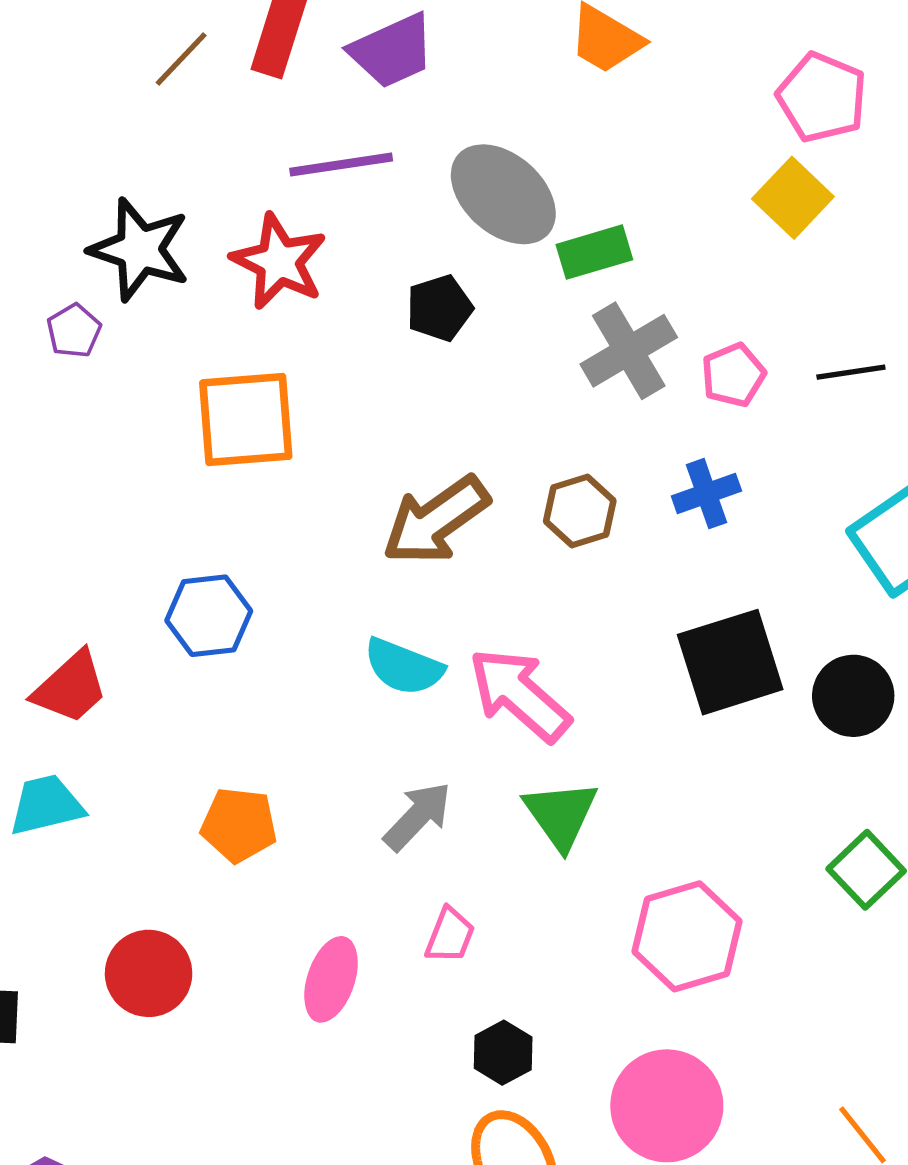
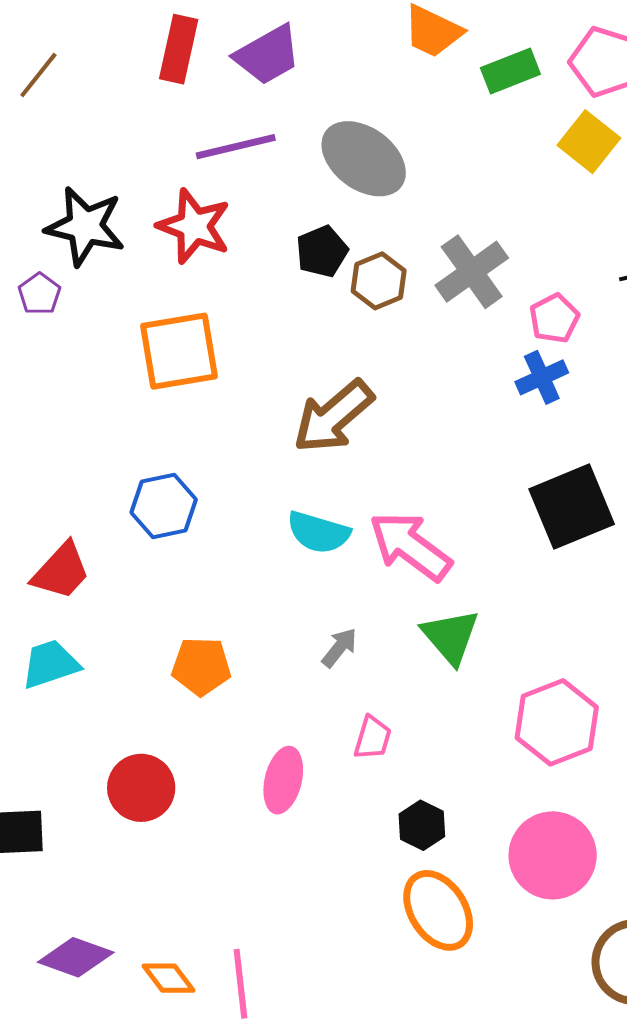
brown line: (181, 59) -> (38, 75), moved
green rectangle: (594, 252) -> (510, 71), moved
pink pentagon: (733, 375) -> (554, 318), moved
brown hexagon: (580, 511) -> (379, 281), moved
gray arrow: (418, 816) -> (339, 648), size x0.7

